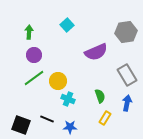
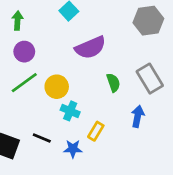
purple semicircle: (96, 52) -> (90, 48), moved
green semicircle: (100, 96) -> (113, 83), moved
blue arrow: (127, 103) -> (138, 116), moved
yellow rectangle: (105, 118) -> (96, 131), moved

